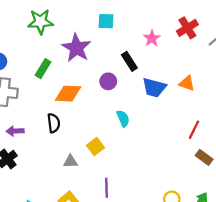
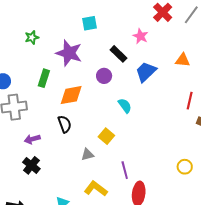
green star: (40, 22) -> (32, 37), size x0.6
pink star: (152, 38) -> (140, 36), moved
orange triangle: (187, 83) -> (183, 60), moved
blue trapezoid: (154, 88) -> (146, 72), turned 135

